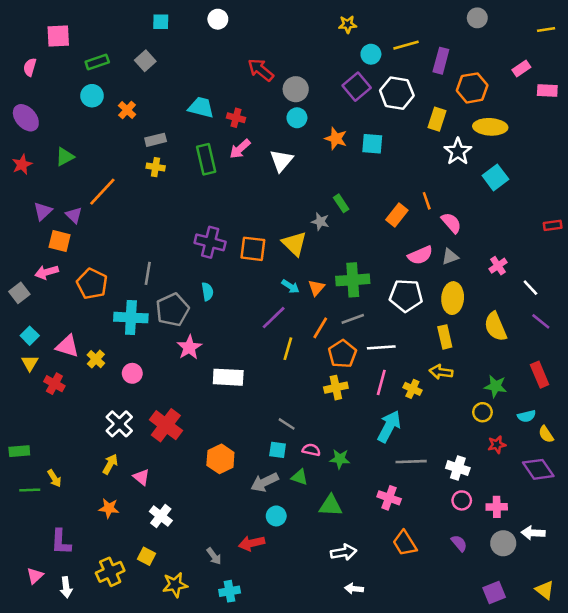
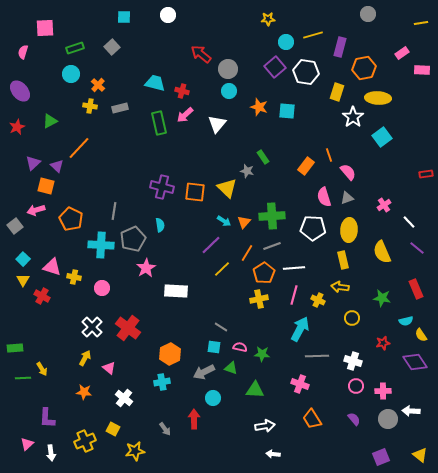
yellow cross: (156, 167) -> (90, 106), moved
pink semicircle: (420, 255) -> (324, 197), turned 96
yellow line: (288, 349) -> (222, 269), turned 30
yellow cross: (96, 359) -> (74, 277), turned -32
yellow circle: (482, 412) -> (352, 318), moved
red arrow: (252, 543) -> (194, 419), turned 102
cyan cross: (230, 591) -> (162, 382), moved

